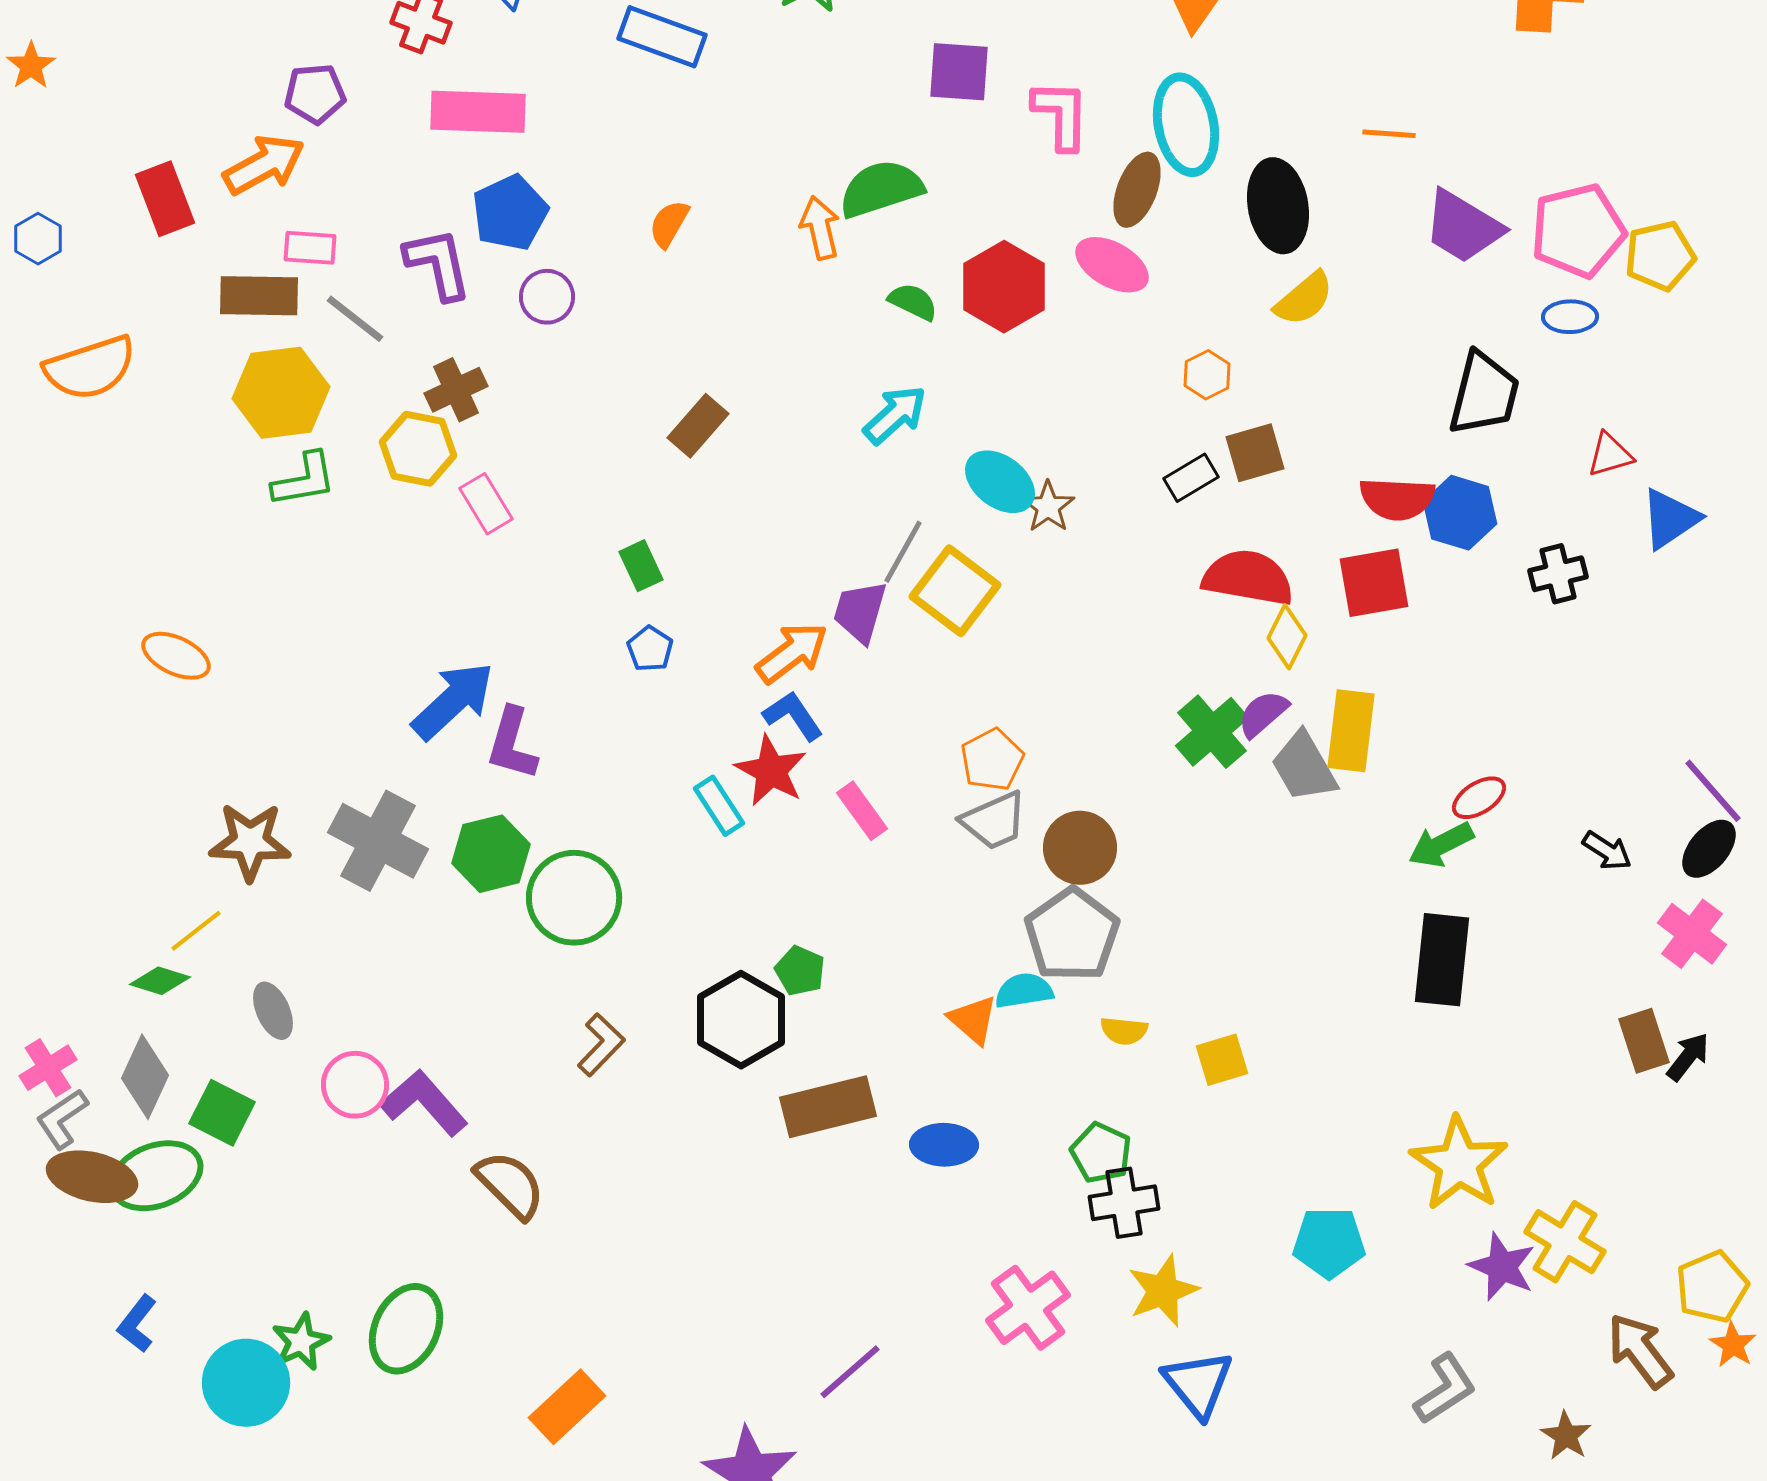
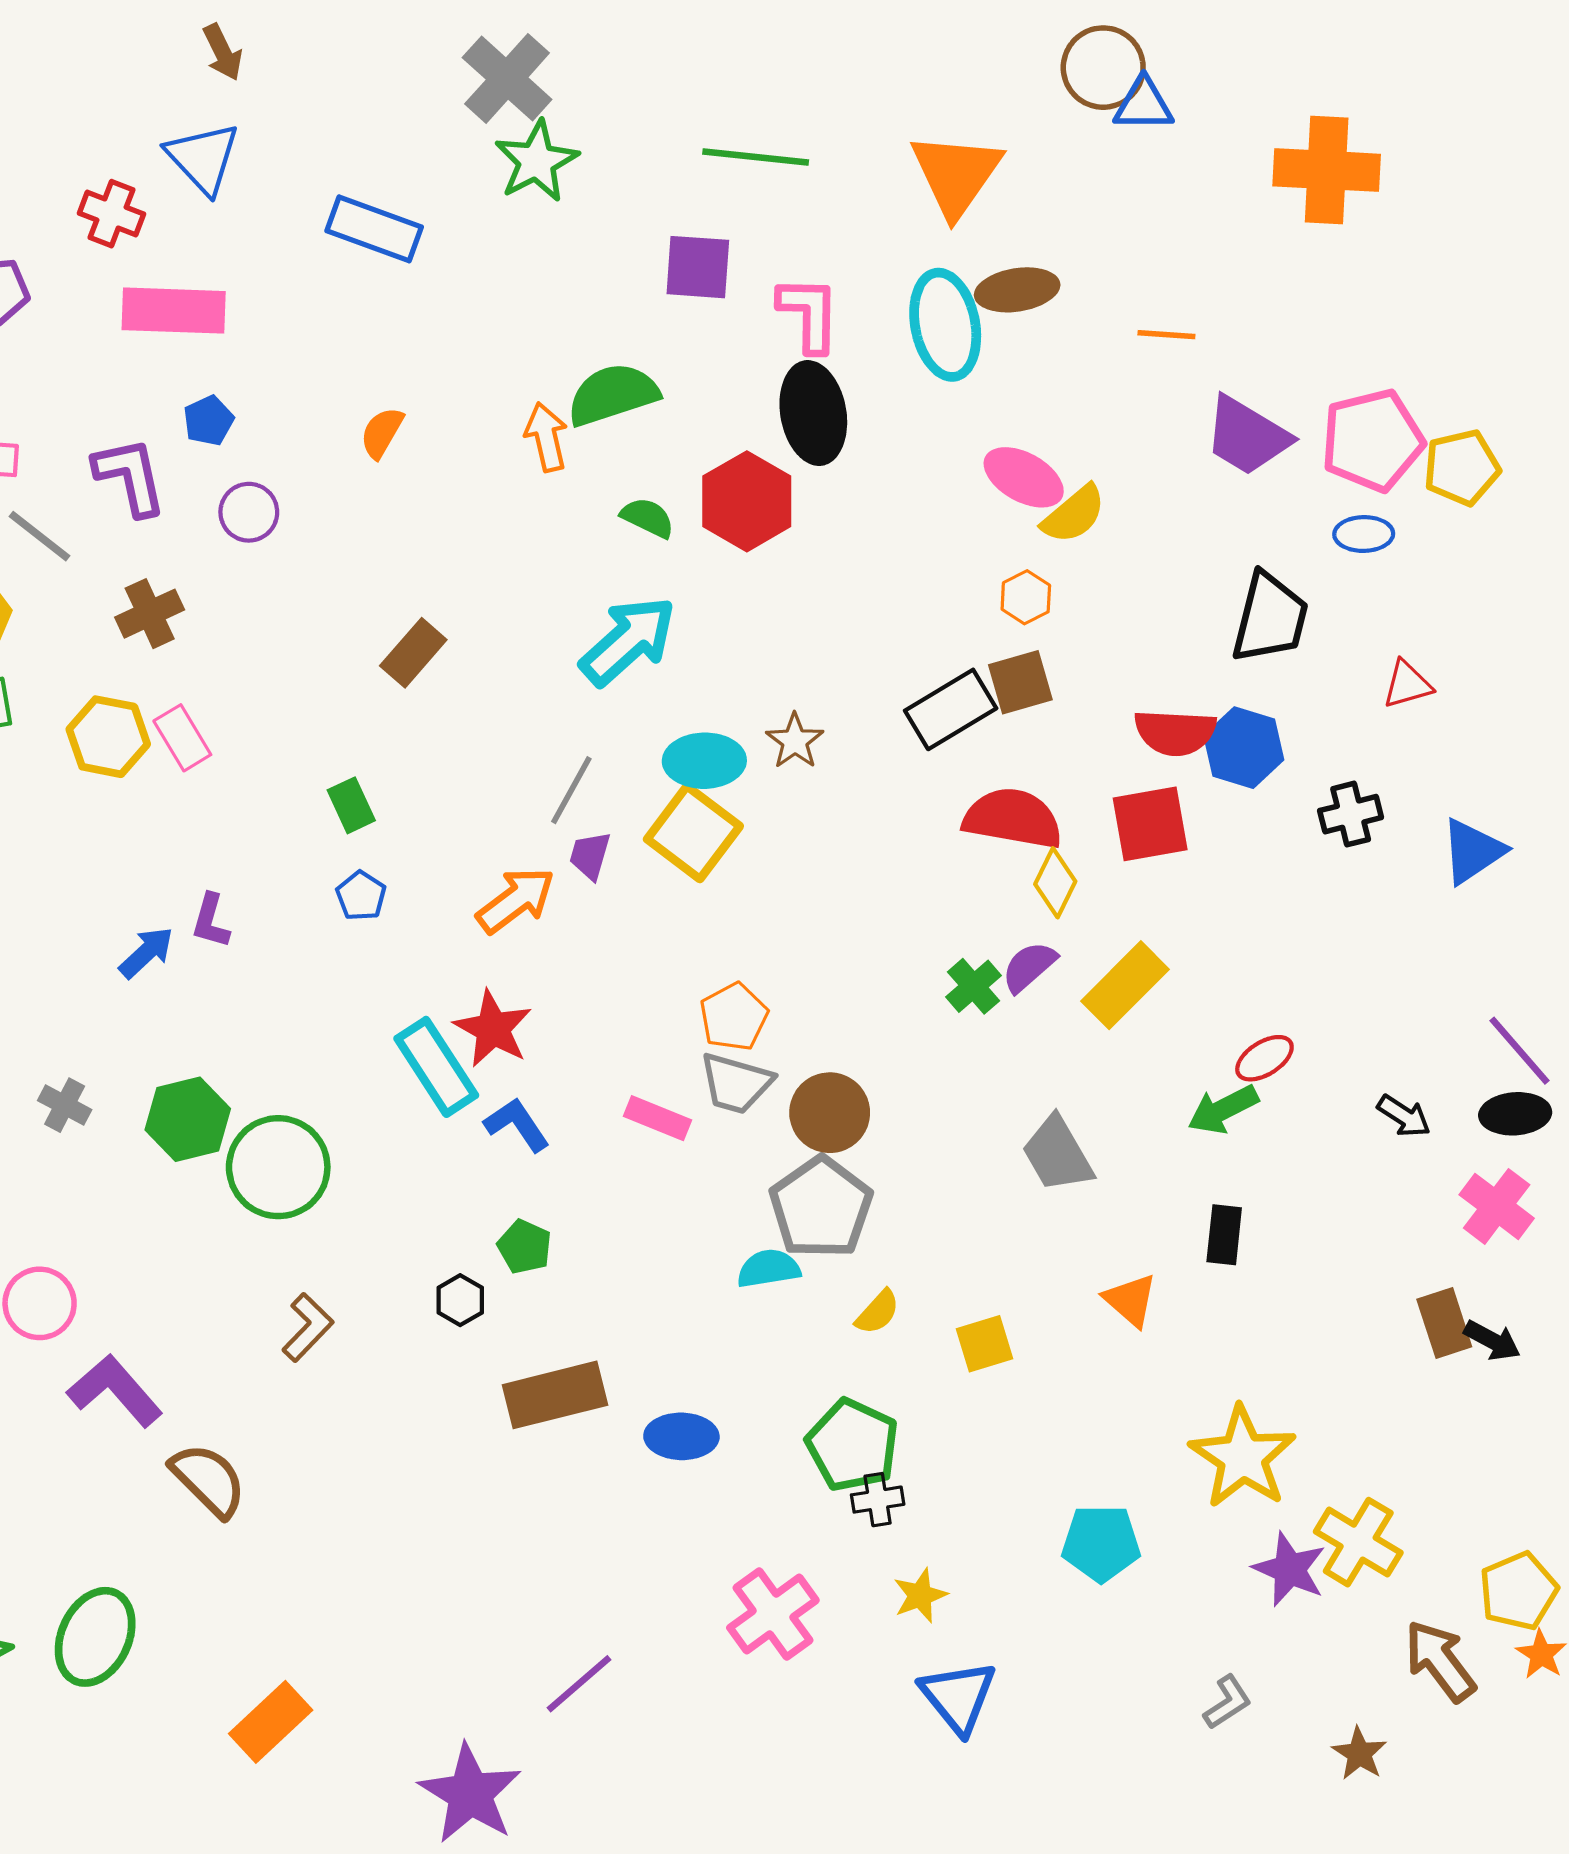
brown ellipse: (1137, 190) -> (1017, 290), moved, turned 60
black ellipse: (1278, 206) -> (813, 413), moved
blue pentagon: (510, 213) -> (208, 421), size x0.6
pink ellipse: (1112, 265) -> (1024, 477), moved
orange hexagon: (1207, 375) -> (1026, 597), moved
cyan arrow: (895, 415) -> (628, 641), size x1.4
yellow hexagon: (418, 449) -> (108, 737), moved
black rectangle: (1191, 478) -> (951, 709), size x1.5
cyan ellipse: (1000, 482) -> (704, 761), moved, turned -38
blue triangle: (1670, 519) -> (1473, 851), moved
gray line: (903, 552) -> (571, 790), moved
purple trapezoid: (860, 612) -> (590, 855), size x0.7
blue arrow: (453, 701) -> (146, 952), size x0.6
blue L-shape: (793, 716) -> (517, 1125), moved
yellow rectangle: (1351, 731) -> (1125, 985), turned 38
green cross: (1212, 732) -> (974, 986), size x0.7
purple L-shape: (512, 744) -> (211, 921), moved, size x0.7
gray trapezoid: (1304, 767) -> (1057, 1154), moved
cyan rectangle: (719, 806) -> (436, 1067), size x1.5
pink rectangle: (862, 811) -> (657, 1118), moved, turned -32
gray trapezoid: (994, 821) -> (736, 1083), turned 40
gray cross: (378, 841) -> (65, 1105), size x0.5
black ellipse: (1709, 849) -> (1515, 1114), turned 46
black rectangle: (1442, 960) -> (1224, 1235), size x0.6
black hexagon: (741, 1020) -> (460, 1300), size x0.5
orange triangle: (973, 1020) -> (1130, 1300), moved
yellow semicircle: (1124, 1031) -> (878, 1312), turned -54
black arrow: (1688, 1057) -> (1492, 1340), turned 80
pink circle: (355, 1085) -> (40, 1303), moved
green pentagon: (1101, 1153) -> (853, 1445), size x1.4
black cross: (1124, 1203) -> (878, 1500), size x0.7
yellow star: (1163, 1291) -> (920, 1595), size x0.7
gray L-shape: (1445, 1389) -> (1227, 1702), size x0.7

